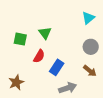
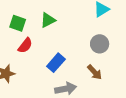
green triangle: (45, 33) -> (48, 20), turned 32
red semicircle: (39, 56) -> (25, 46), moved

